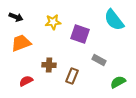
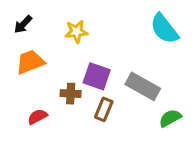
black arrow: (16, 17) -> (23, 24), turned 112
purple square: (80, 34) -> (97, 76), moved
gray rectangle: (99, 60) -> (143, 86), size x1.6

